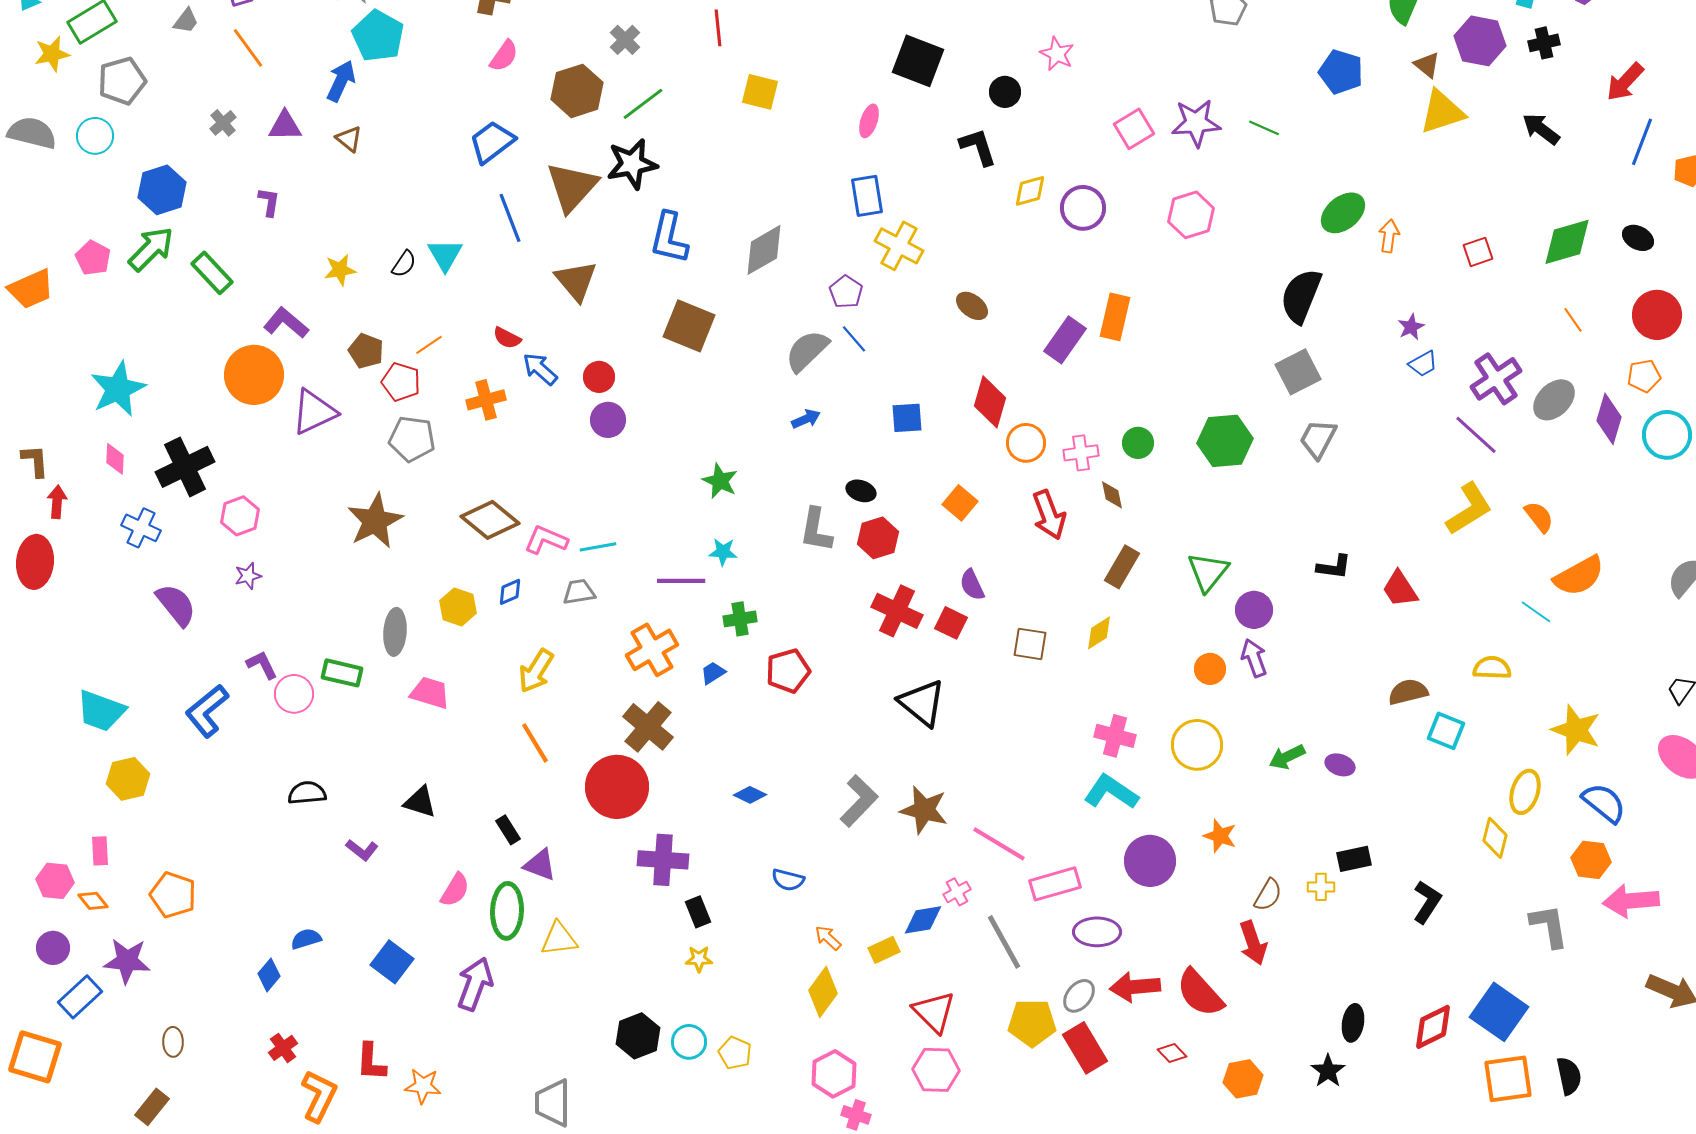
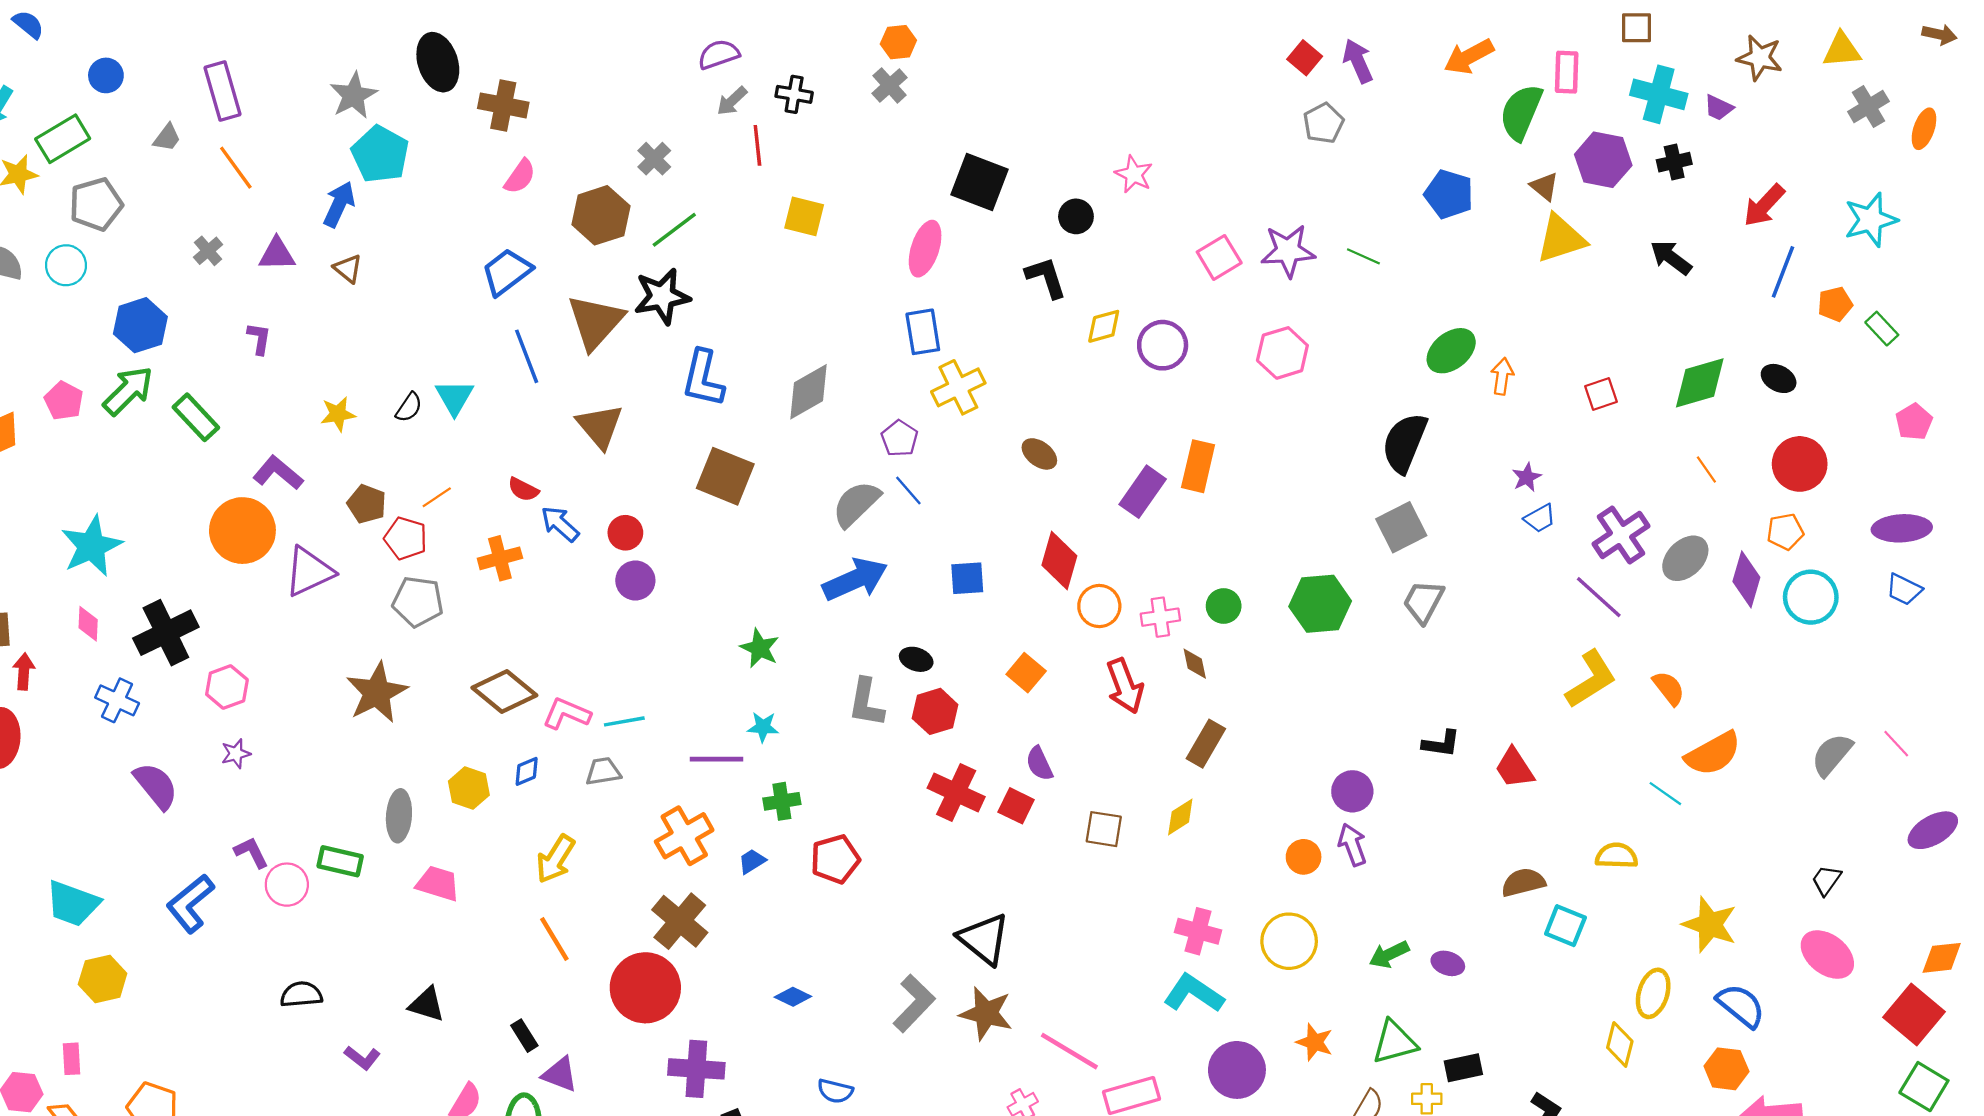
pink ellipse: (869, 121) -> (925, 249), size x1.5
yellow cross: (899, 246) -> (958, 387), turned 36
blue arrow: (806, 419) -> (855, 579), size x2.0
green triangle: (1208, 572) -> (1395, 1042), moved, turned 36
black triangle: (922, 703) -> (984, 939), moved

